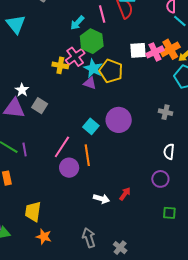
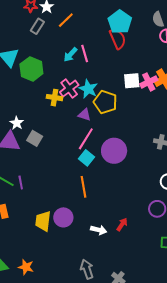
pink line: (102, 14) -> (85, 54), moved
green hexagon: (92, 41) -> (31, 69), moved
cyan star: (93, 68) -> (88, 89), moved
pink line: (62, 147) -> (86, 139), moved
purple circle: (69, 168) -> (63, 217), moved
yellow trapezoid: (33, 212) -> (43, 221), moved
orange star: (44, 237) -> (26, 267), moved

